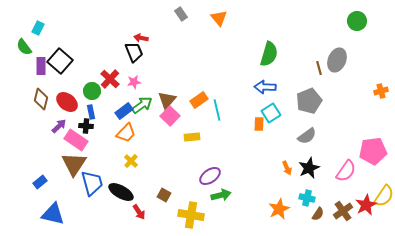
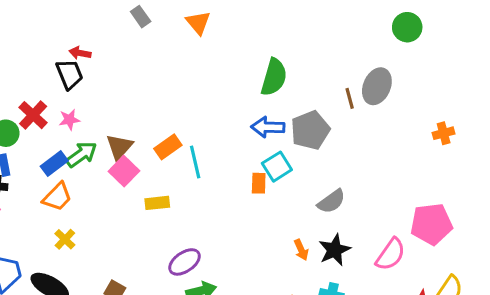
gray pentagon: (309, 101) -> (310, 130), moved

